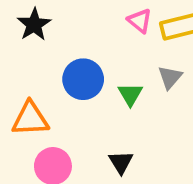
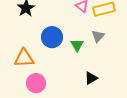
black triangle: (121, 162) -> (91, 78), moved, turned 32

